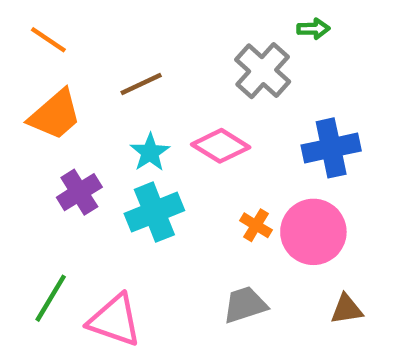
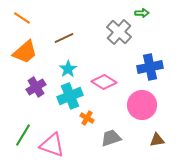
pink diamond: (221, 146) -> (104, 82), moved
orange cross: (256, 225) -> (87, 118), moved

